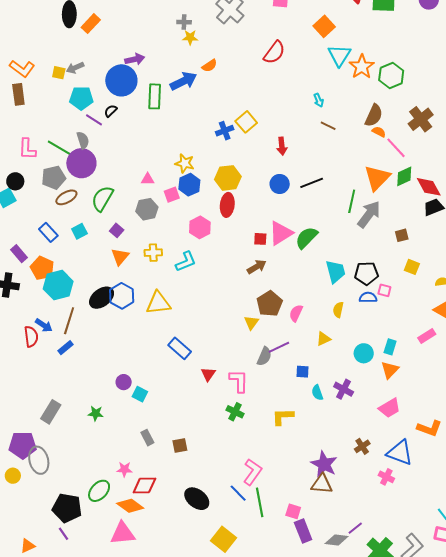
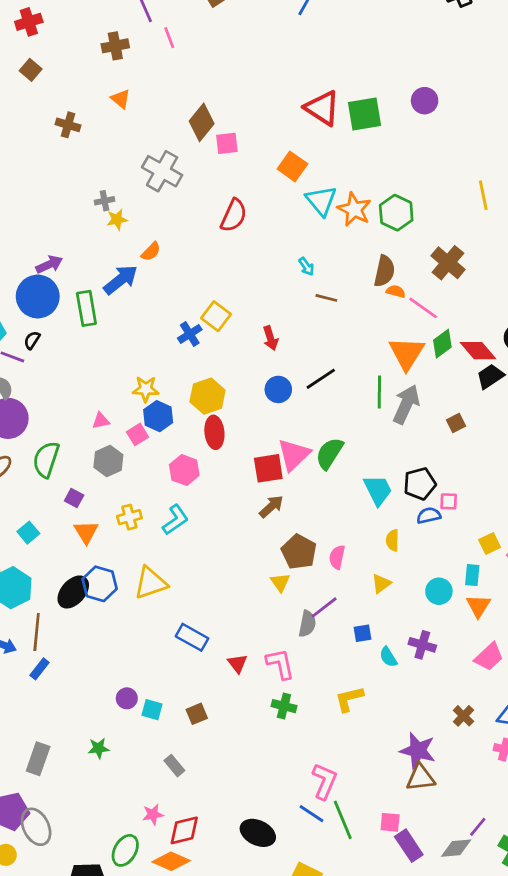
cyan square: (79, 231) -> (28, 533), moved
red square: (260, 239) -> (268, 468), size x1.6
yellow square: (412, 267) -> (490, 543), moved, turned -35
brown square: (180, 446) -> (197, 714), moved

